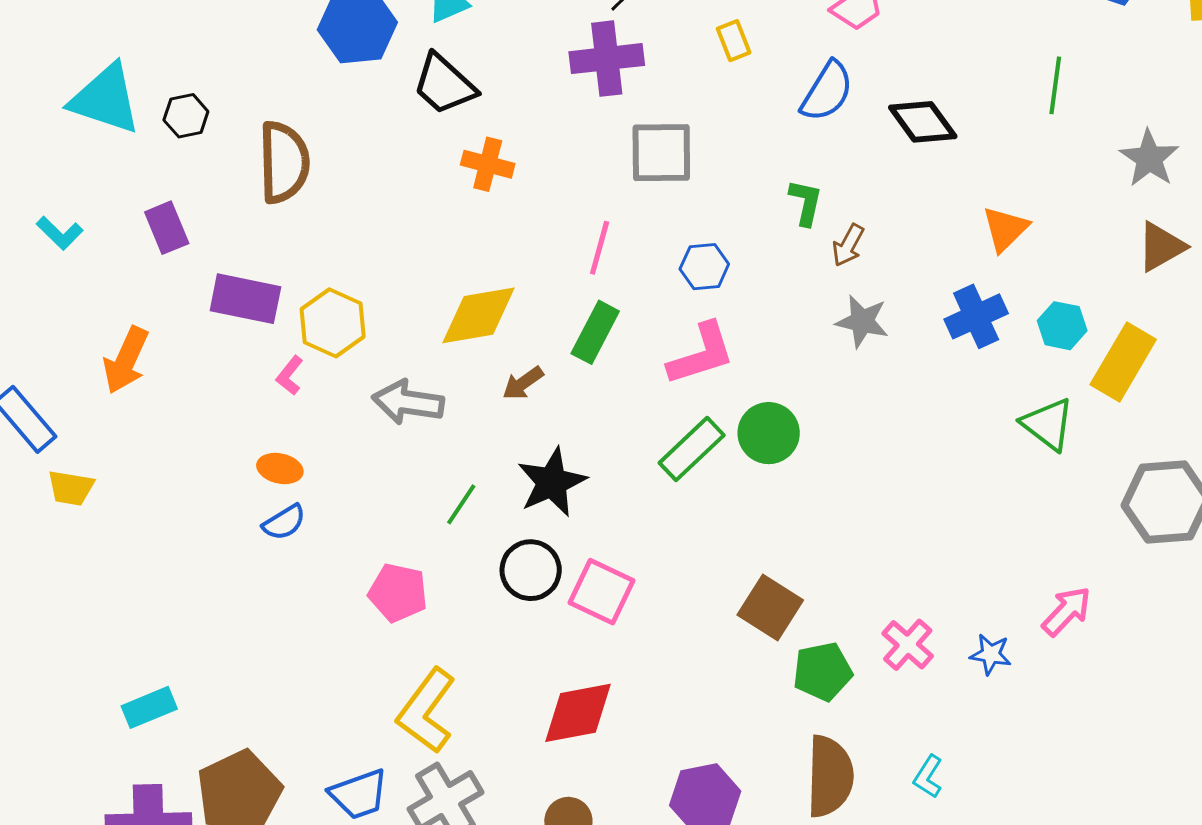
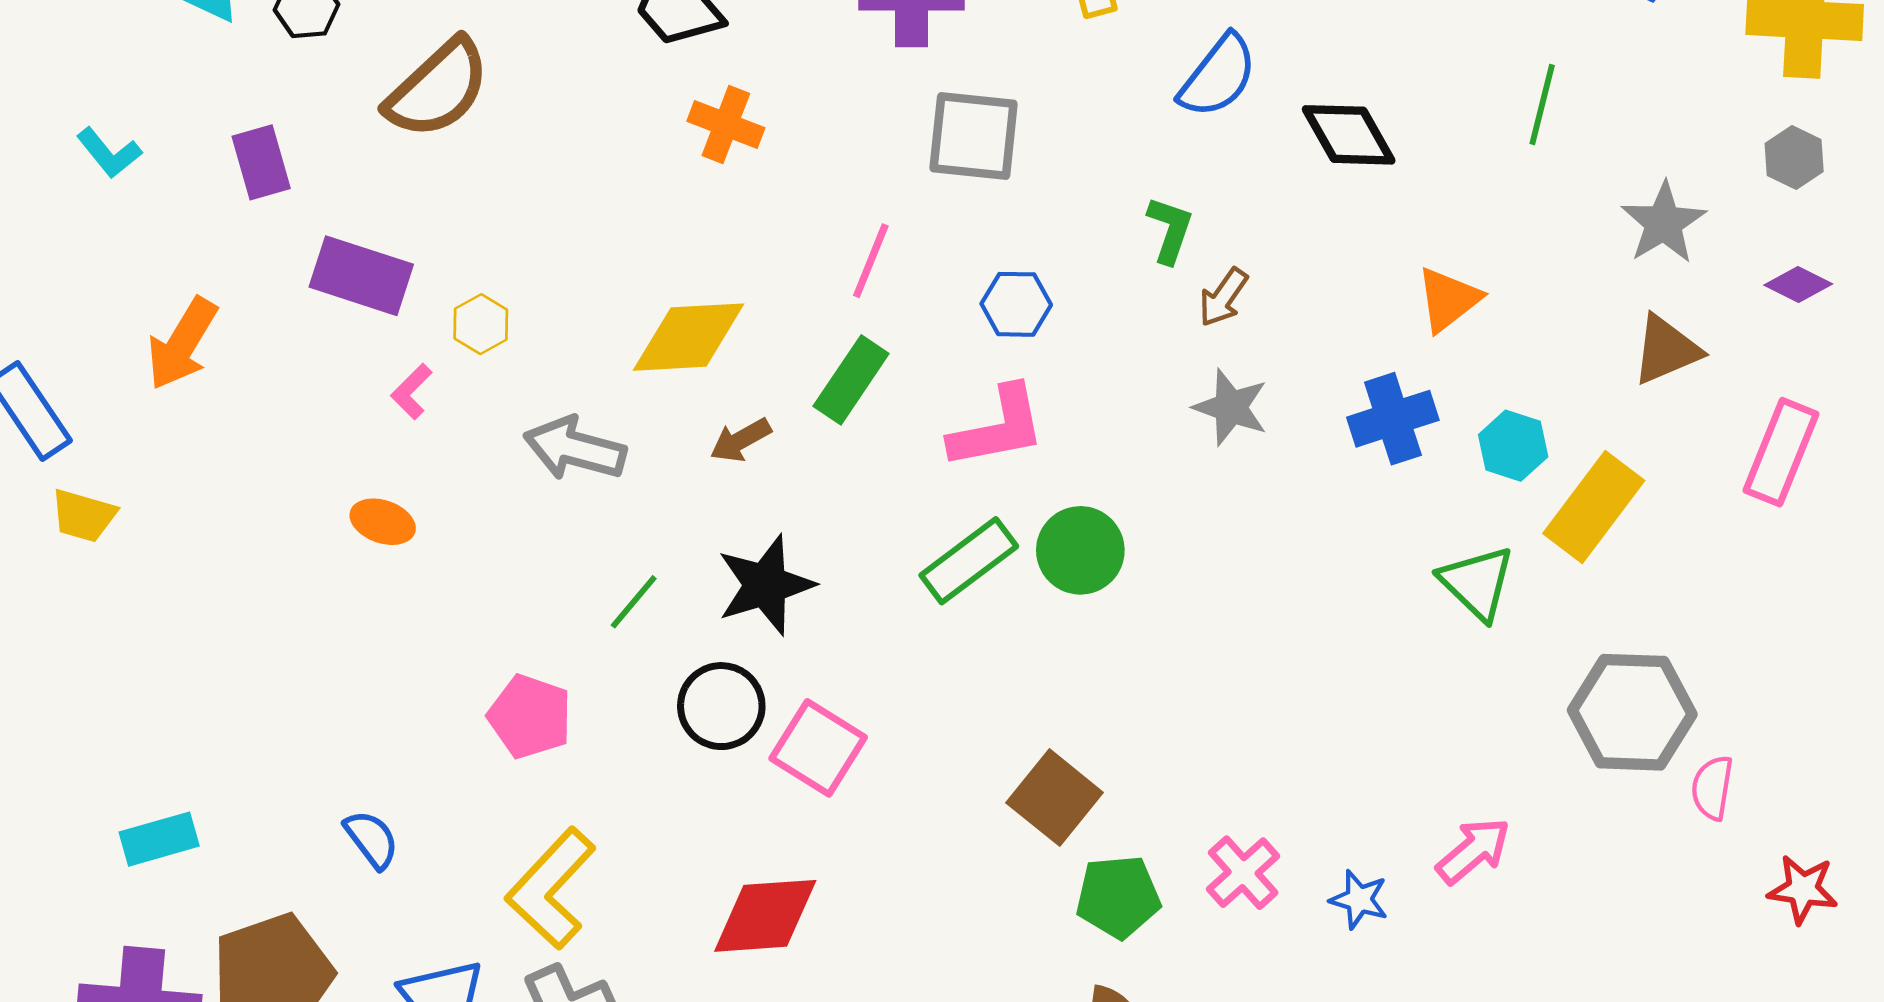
brown semicircle: (284, 162) -> (438, 89), turned 42
yellow hexagon: (333, 323) -> (481, 324), size x0.6
blue semicircle: (284, 522) -> (372, 839), moved, turned -102

